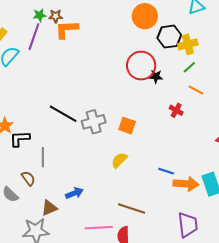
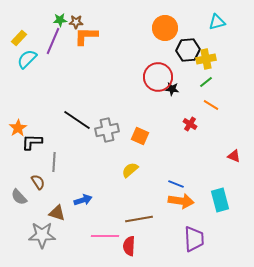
orange arrow: (186, 184) -> (181, 201), moved
brown triangle: (49, 208) -> (57, 213), turned 36
brown line: (132, 208) -> (139, 219), turned -32

